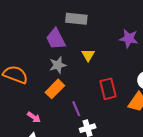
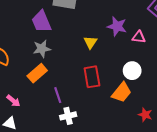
yellow triangle: (88, 55) -> (90, 42), moved

